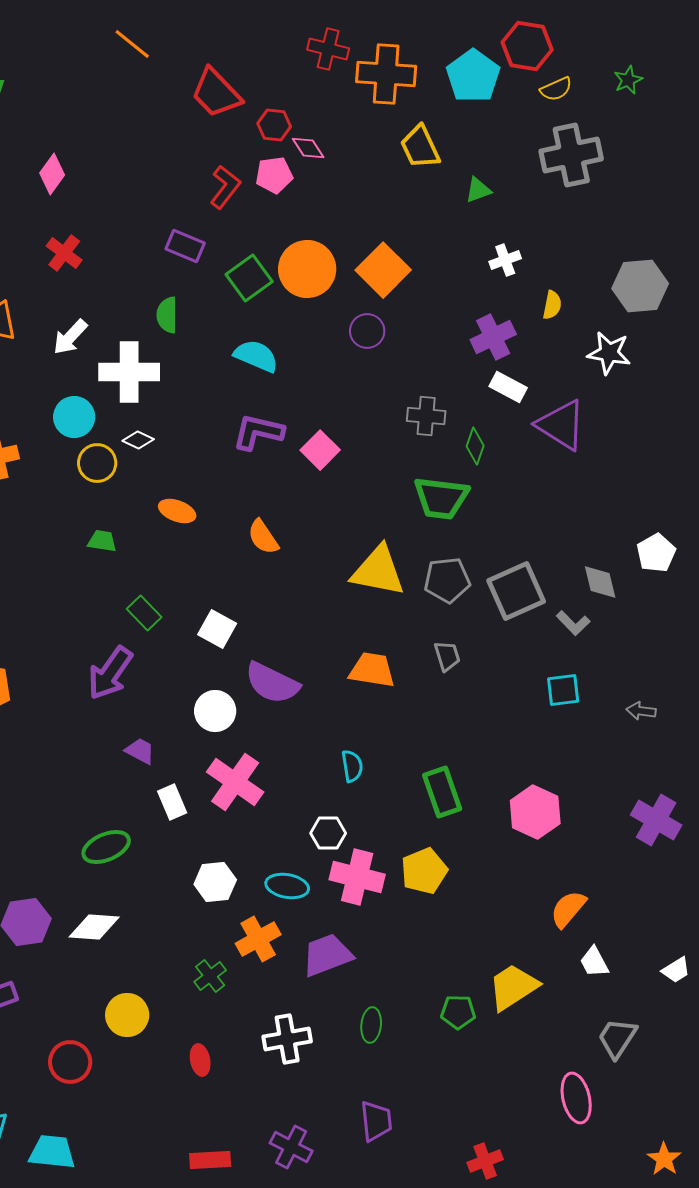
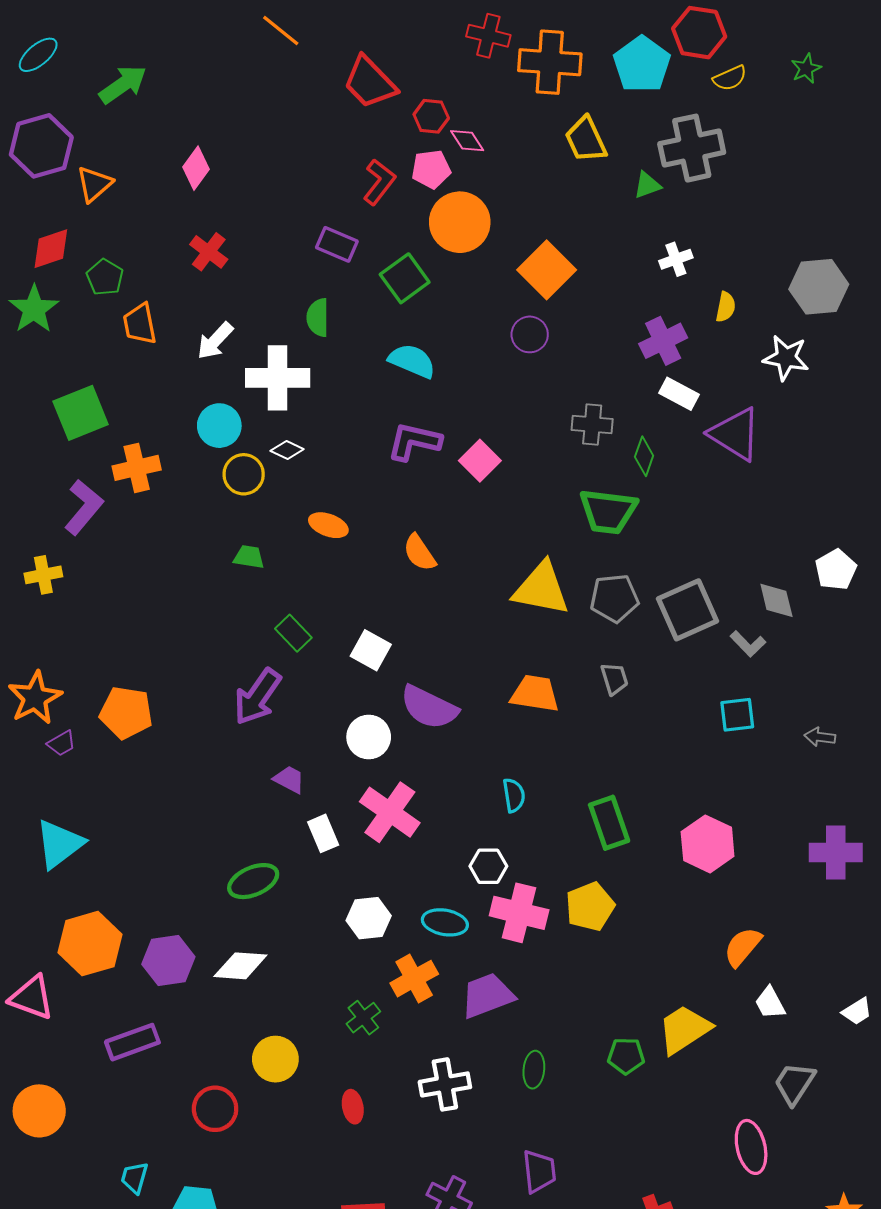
gray cross: (571, 155) -> (692, 148), moved
orange circle: (307, 269) -> (460, 222), moved
purple cross: (656, 820) -> (836, 852), turned -30

